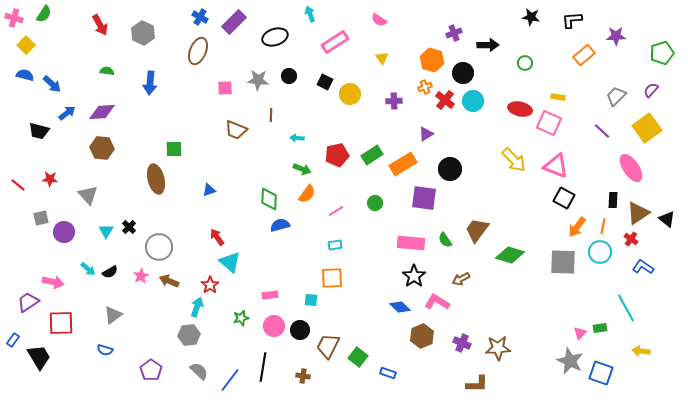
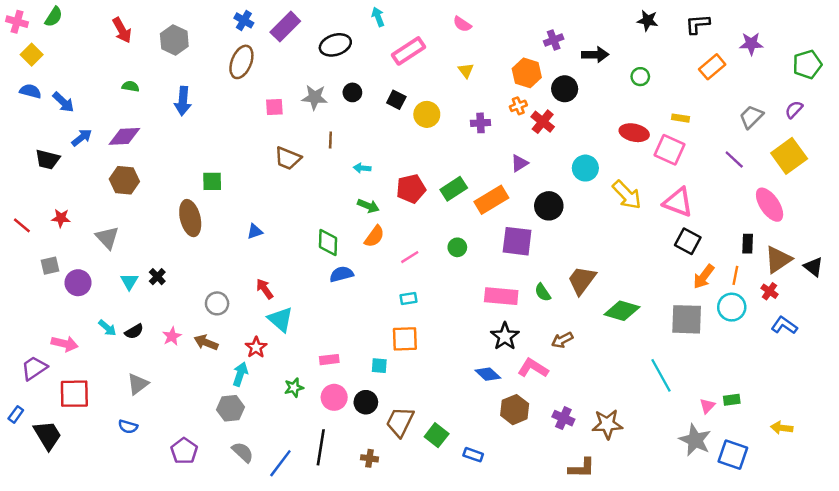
cyan circle: (473, 101) -> (585, 168), moved
gray circle: (159, 247) -> (217, 303), moved, size x0.7
cyan line: (626, 308) -> (661, 375), moved

